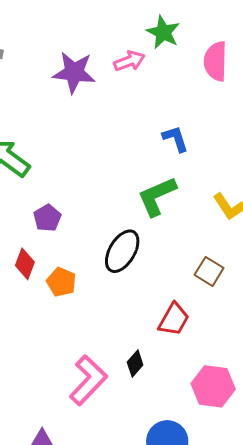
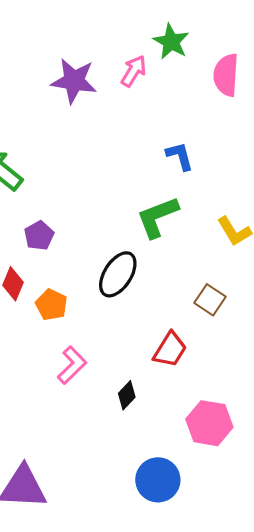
pink arrow: (129, 61) -> (134, 71), turned -40
pink L-shape: (88, 380) -> (72, 365), moved, size x0.7

